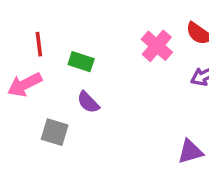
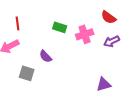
pink cross: (157, 46) -> (85, 34), moved, turned 30
green rectangle: (81, 62) -> (60, 27), moved

